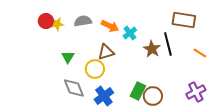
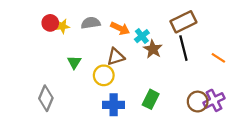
brown rectangle: (184, 20) -> (183, 22), moved, turned -35
brown star: (152, 49) -> (153, 49), moved
gray diamond: (74, 88) -> (46, 98), moved, turned 45
blue cross: (104, 96) -> (114, 105), turned 36
brown circle: (153, 96) -> (198, 102), moved

